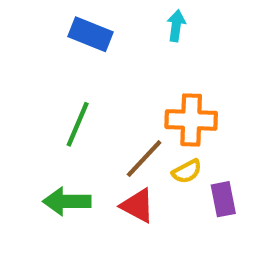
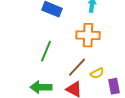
orange cross: (191, 120) -> (88, 35), moved

